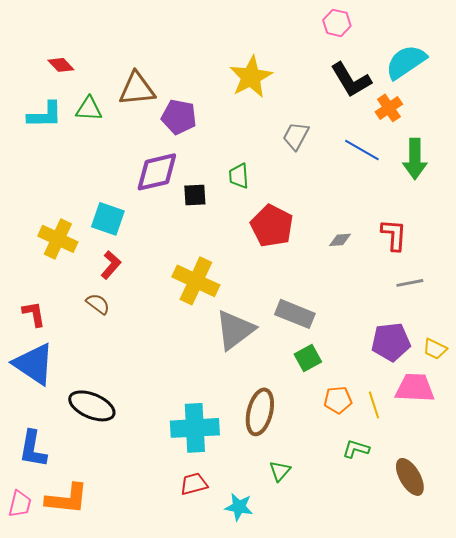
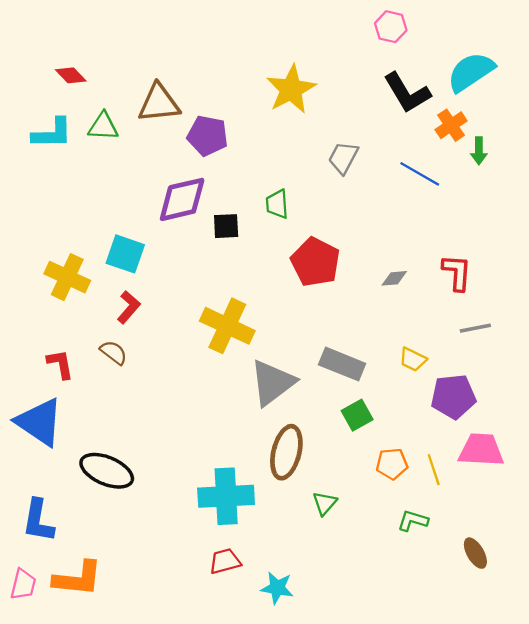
green arrow: (415, 159) -> (479, 151), moved, size x0.6
red L-shape: (34, 314) -> (60, 364), moved
yellow trapezoid: (435, 349) -> (413, 359), moved
brown ellipse: (260, 412) -> (286, 452), moved
green triangle: (280, 471) -> (325, 503), moved
brown ellipse: (410, 477) -> (475, 553), size x0.7

